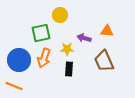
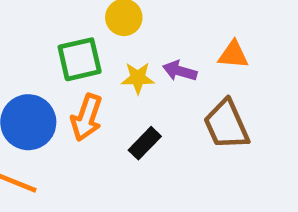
yellow star: (67, 49) -> (138, 78), moved
black rectangle: (69, 69) -> (145, 143), turned 40

